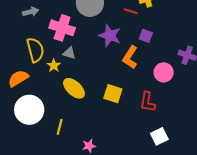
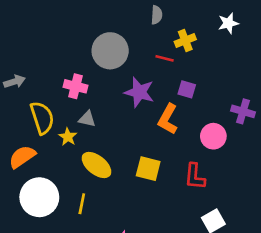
gray arrow: (31, 12) -> (14, 82), moved
pink cross: (62, 28) -> (76, 86), size x0.7
yellow line: (60, 127) -> (82, 204), moved

